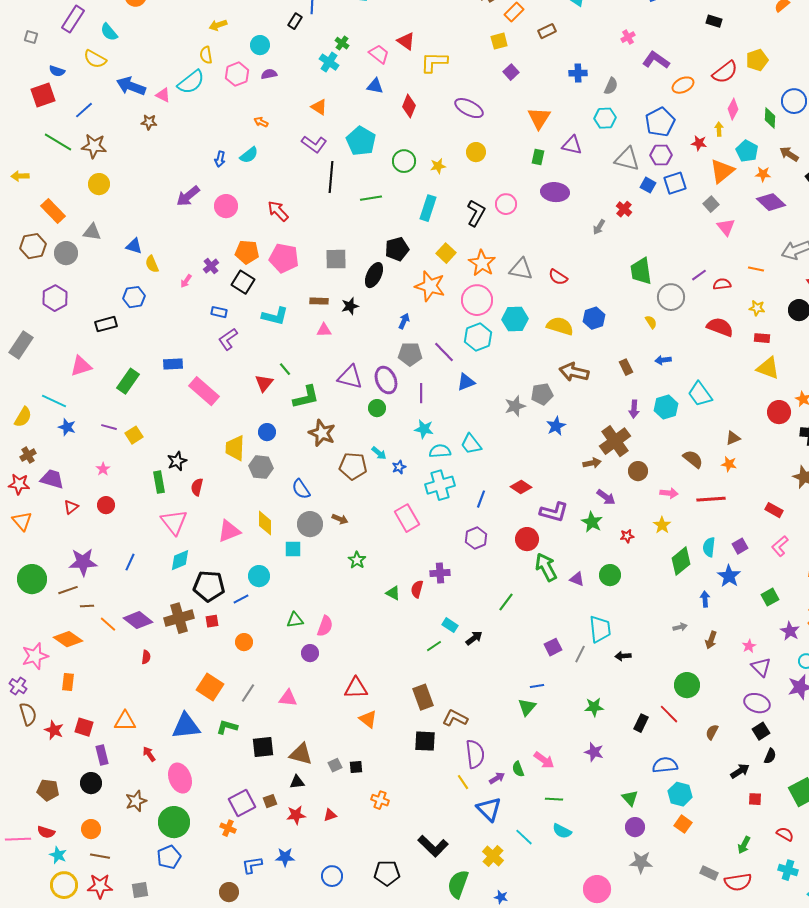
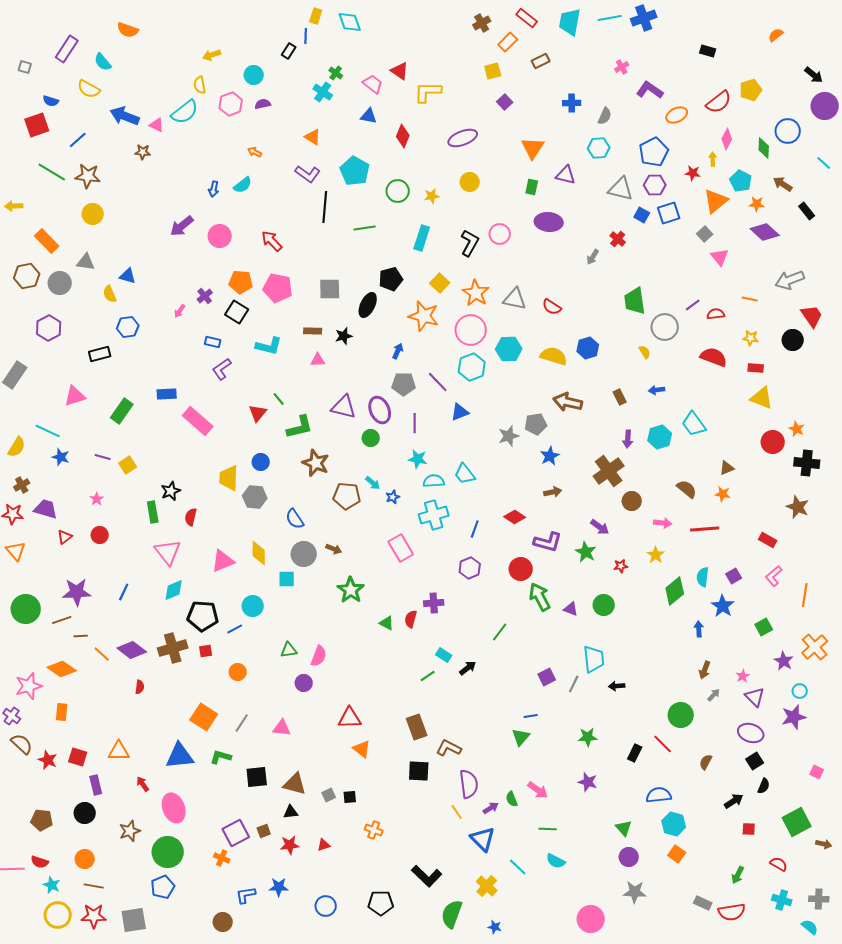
purple ellipse: (469, 108) -> (463, 138), turned -48
yellow semicircle: (152, 264) -> (110, 294), moved
brown arrow: (592, 463) -> (553, 492), moved
green star: (357, 560) -> (351, 590), size x1.5
gray arrow: (680, 627) -> (714, 695), moved, turned -32
brown semicircle: (28, 714) -> (22, 744), turned -30
gray square: (140, 890) -> (134, 920), size x1.5

